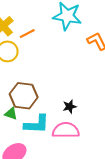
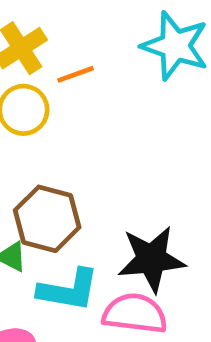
black star: (70, 107) -> (151, 259), size x2.0

